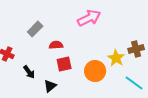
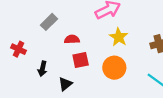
yellow star: (116, 58) -> (119, 37), moved
black arrow: (29, 72) -> (42, 69), turned 48

